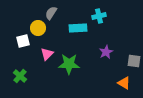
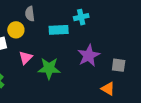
gray semicircle: (51, 13) -> (30, 14), turned -40
purple star: (106, 52) -> (89, 56), size x1.5

